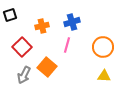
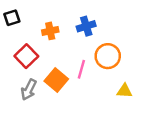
pink line: (67, 45) -> (81, 69), moved
orange circle: (103, 47) -> (108, 56), moved

